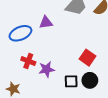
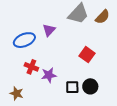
purple triangle: (46, 22) -> (49, 30), turned -40
red square: (88, 58) -> (87, 55), moved

